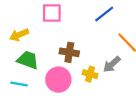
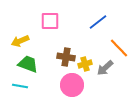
yellow cross: (90, 74) -> (85, 64), moved, turned -32
pink circle: (58, 80) -> (72, 85), moved

